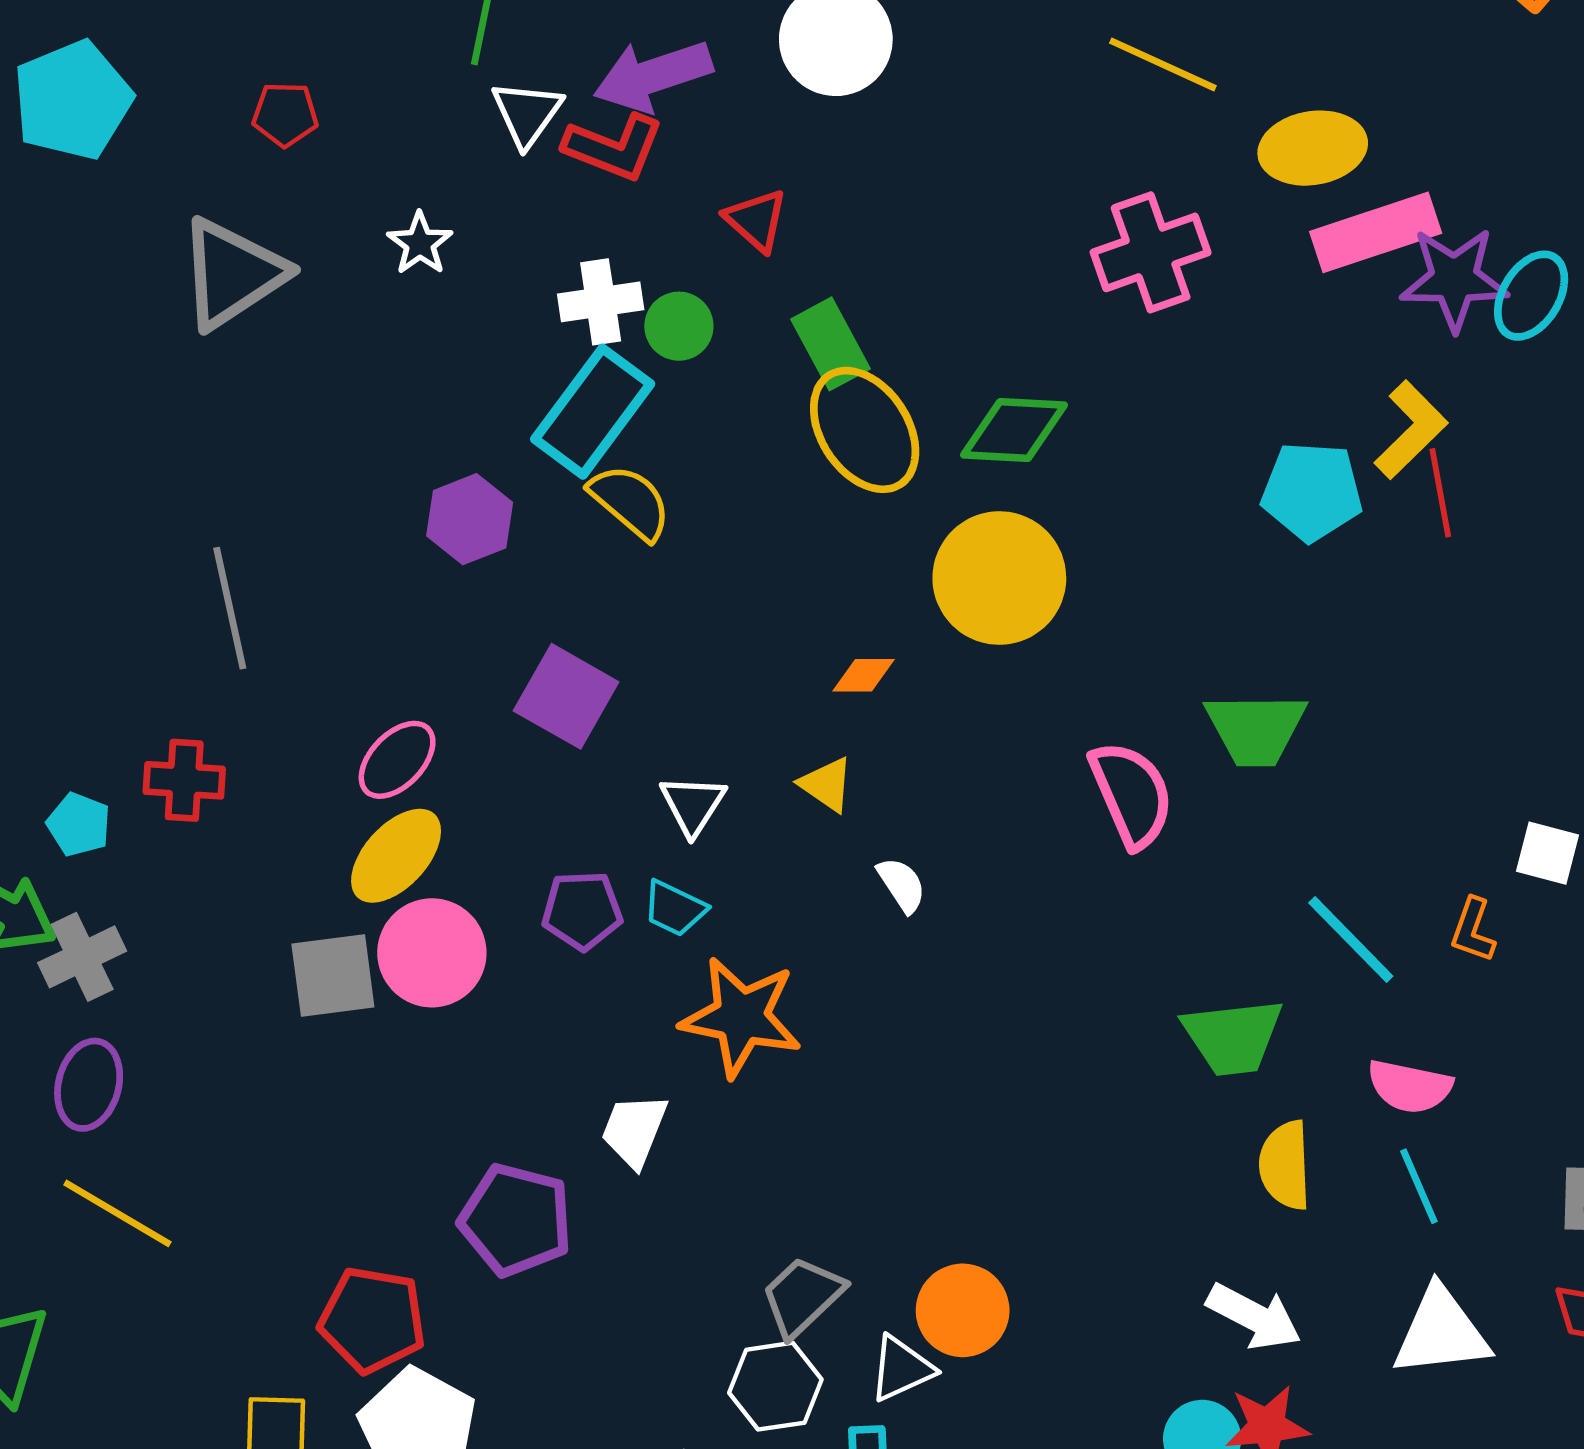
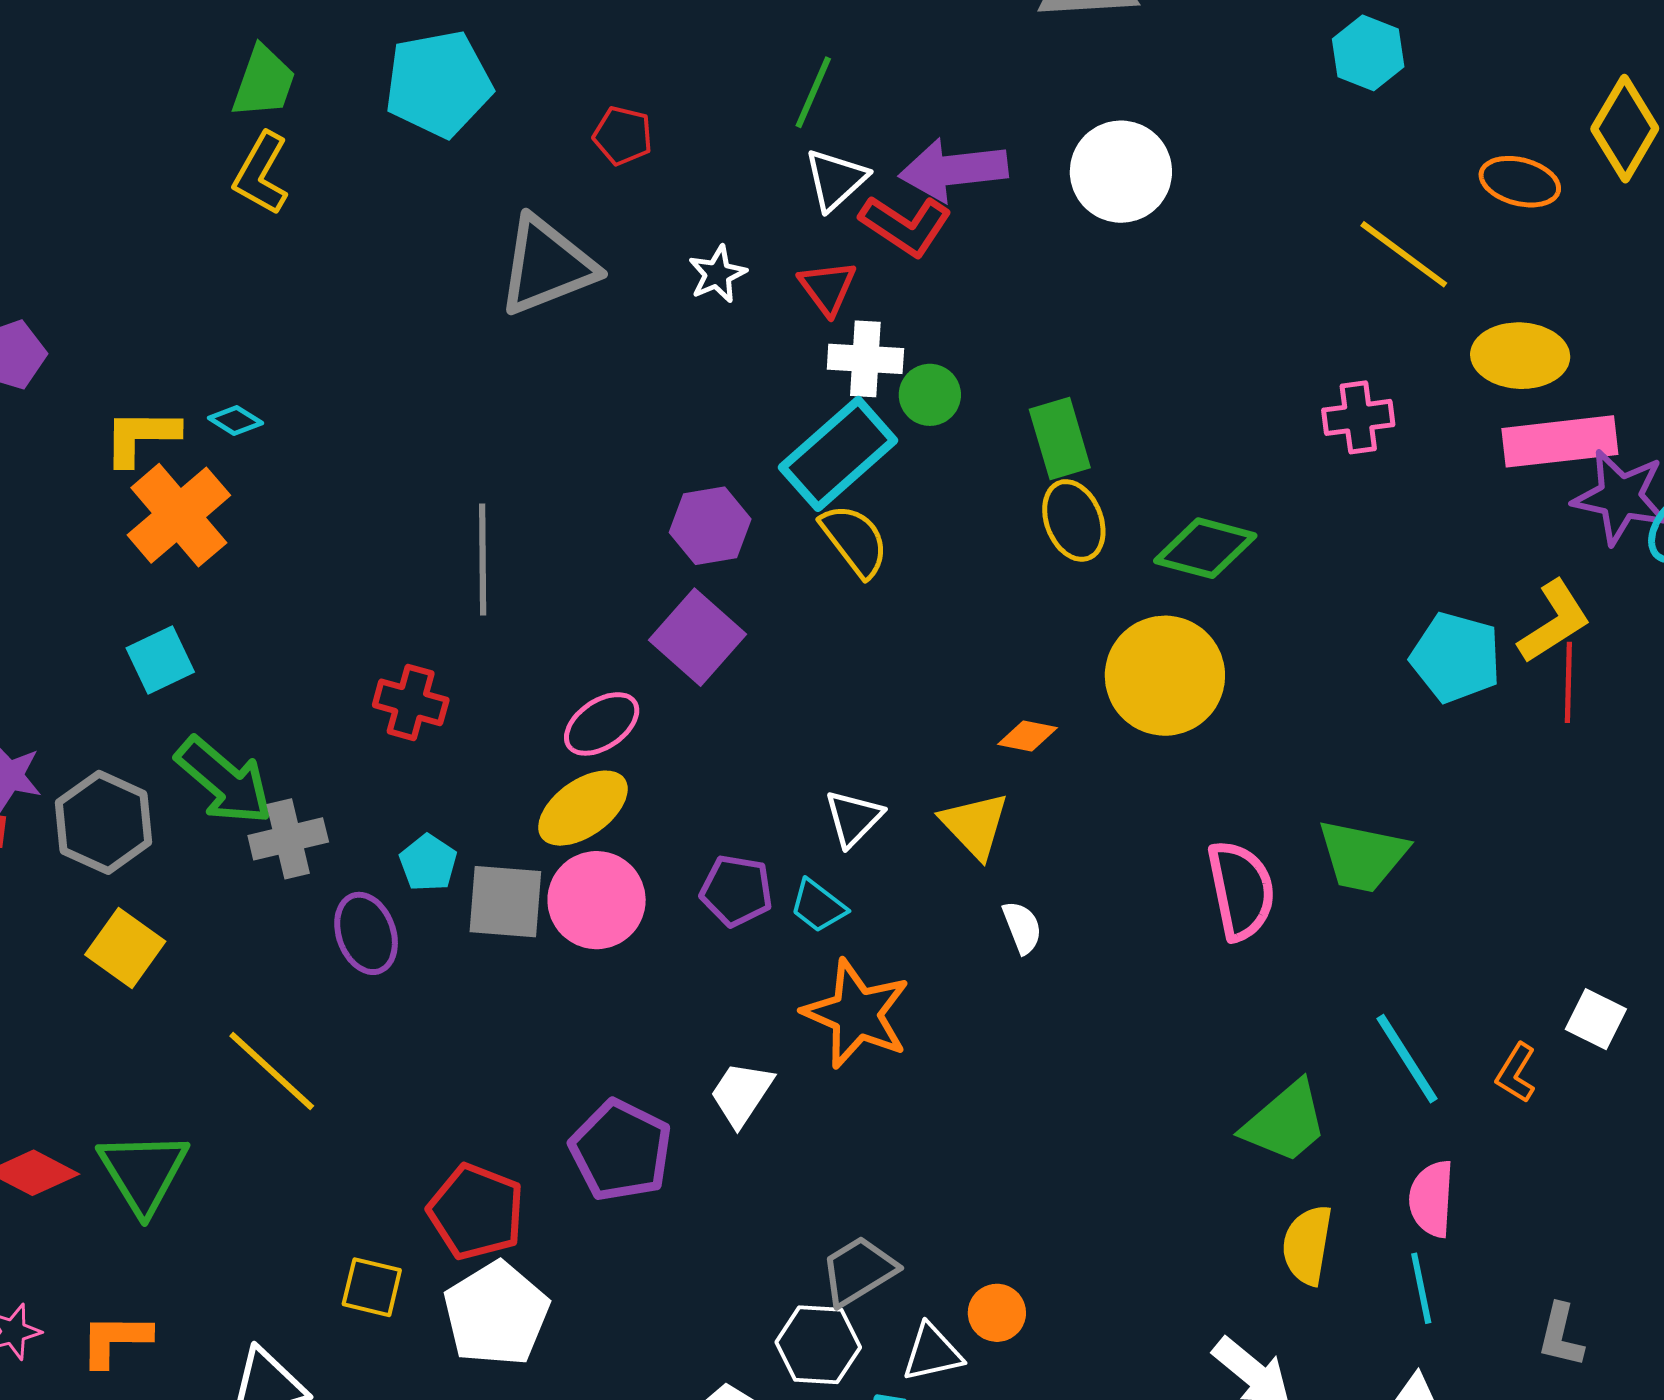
red triangle: (756, 220) -> (828, 288), moved
pink cross: (1151, 252) -> (1358, 417), size x0.7
yellow ellipse: (865, 430) -> (1074, 520), size x0.7
purple square: (566, 696) -> (697, 637), moved
yellow triangle: (827, 784) -> (975, 825), size x1.4
cyan pentagon: (79, 824) -> (428, 863), moved
green trapezoid: (1233, 1037) -> (1285, 1122), turned -46
purple ellipse: (89, 1085) -> (366, 933), moved, turned -46
pink semicircle: (1410, 1086) -> (1432, 1199), turned 70
orange circle: (963, 1310) -> (997, 1313), size x0.7

